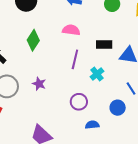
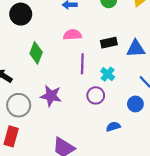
purple star: (39, 84) -> (51, 96), size x1.5
purple circle: (79, 102) -> (96, 95), moved

